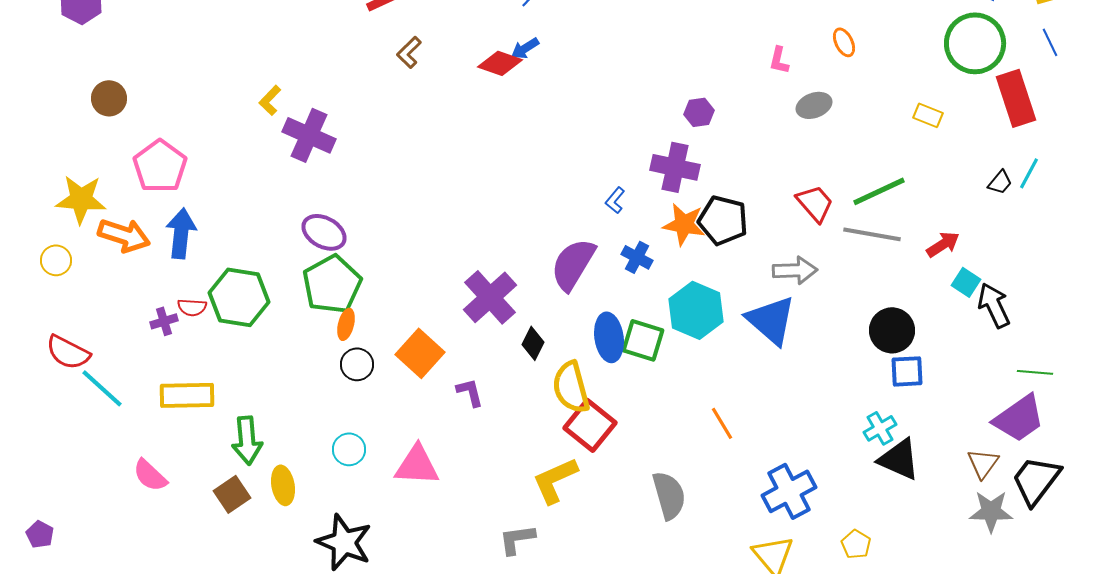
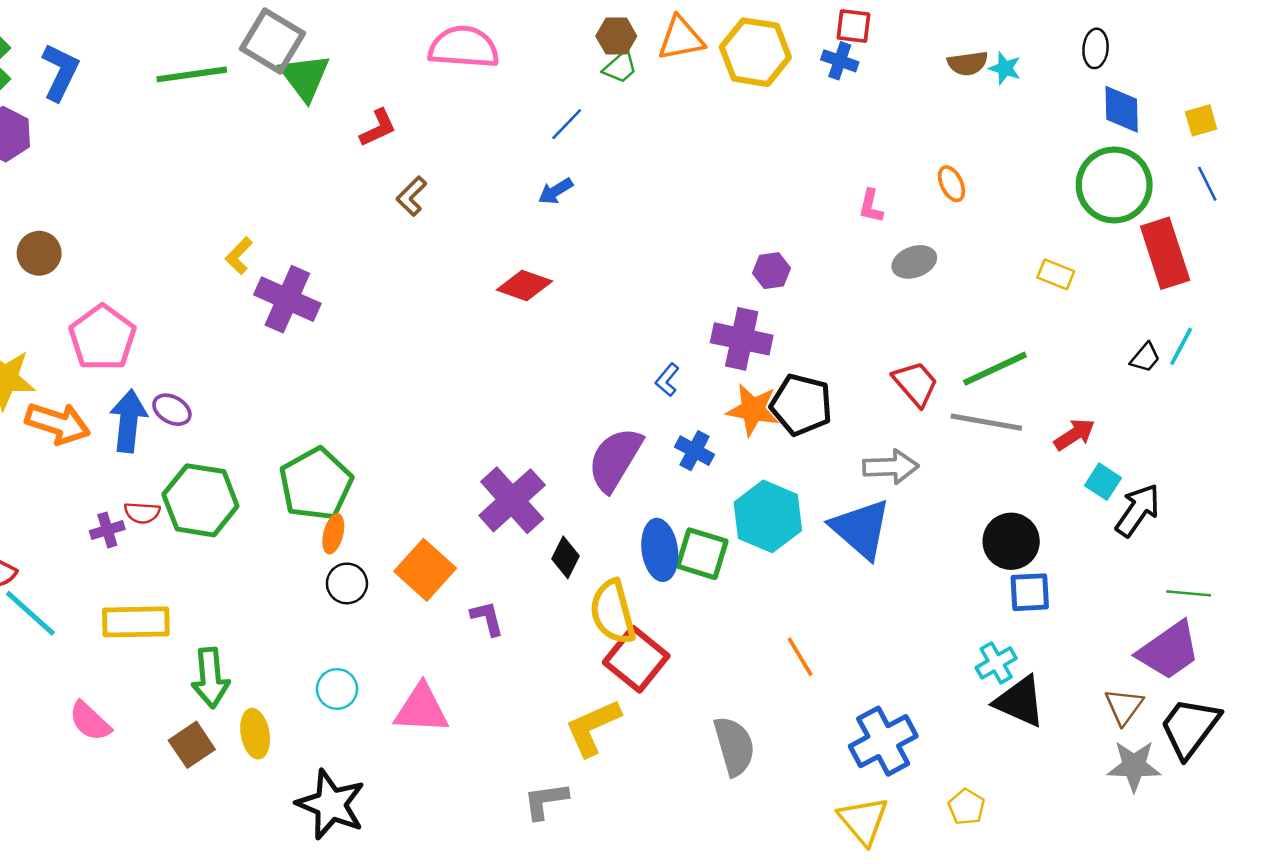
red diamond: (500, 63) -> (524, 286), moved
purple ellipse: (324, 232) -> (172, 410), moved, size x0.7
black arrow: (994, 305) -> (1138, 510), turned 60

